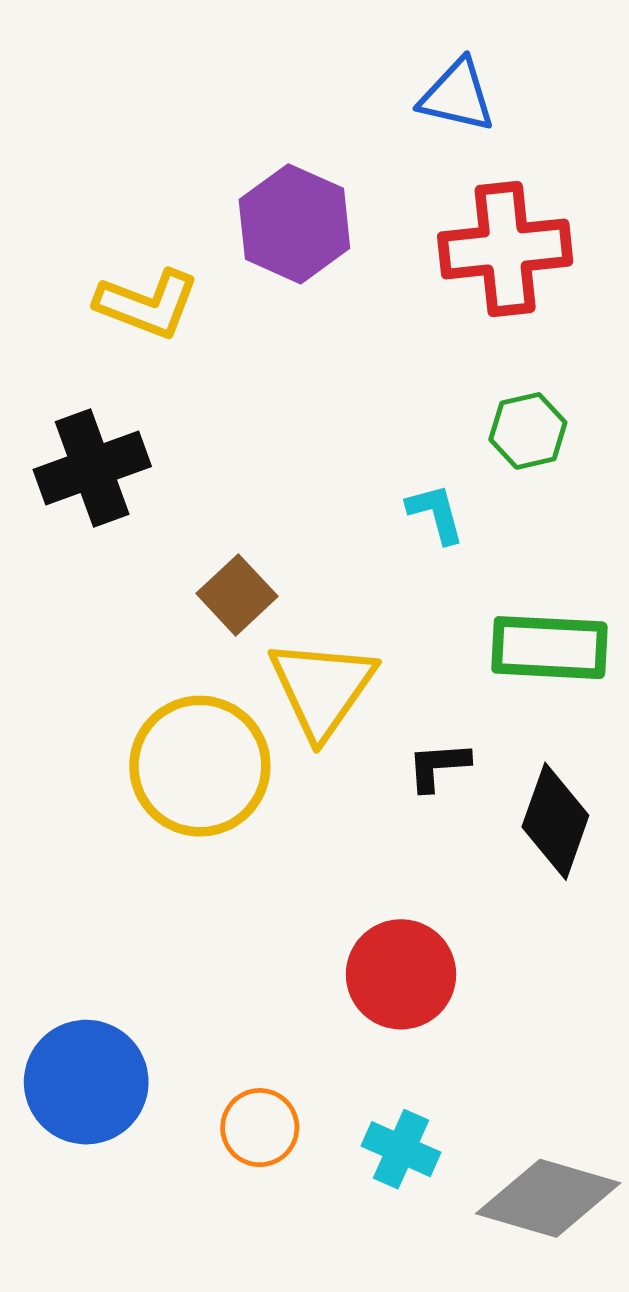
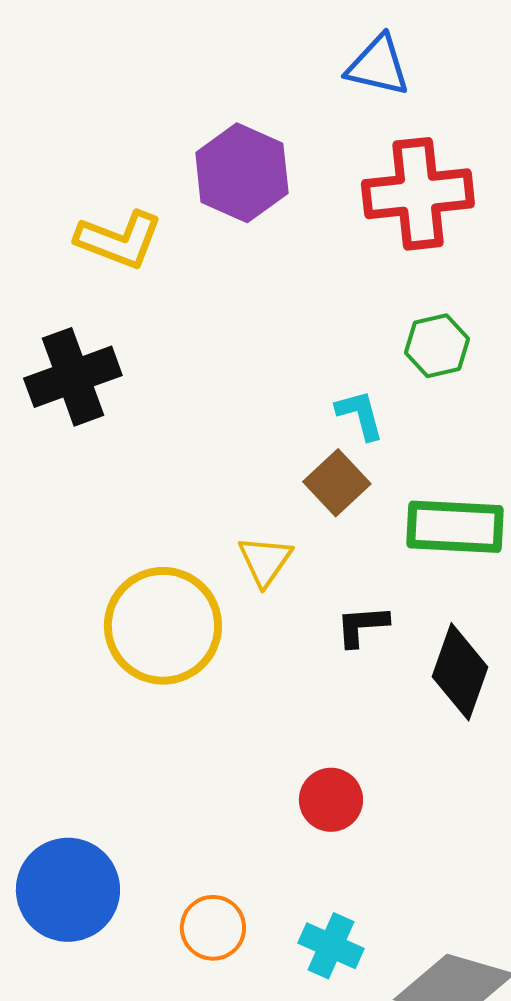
brown square: (237, 595) -> (337, 483), moved
yellow triangle: (322, 688) -> (265, 561), size x0.6
red circle: (401, 974) -> (331, 800), size x0.7

